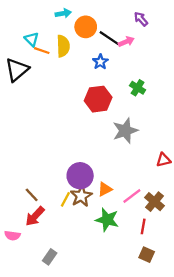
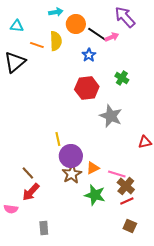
purple arrow: (141, 19) -> (125, 17), size x1.6
cyan triangle: (32, 39) -> (17, 26), moved, turned -40
gray star: (125, 131) -> (111, 116), turned -30
pink line: (132, 196) -> (117, 174), turned 54
yellow line: (65, 199) -> (58, 139), moved, turned -40
brown cross: (154, 202) -> (126, 186), moved
red line: (143, 226) -> (127, 201), turned 56
gray rectangle: (50, 257) -> (44, 228), turned -40

